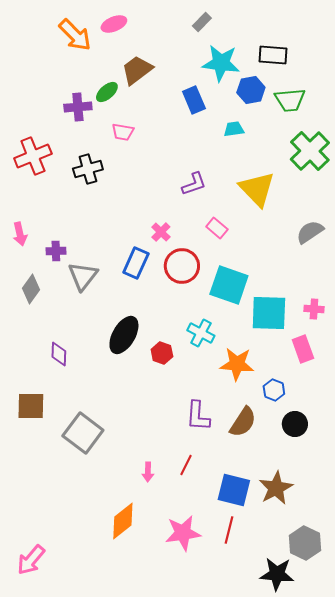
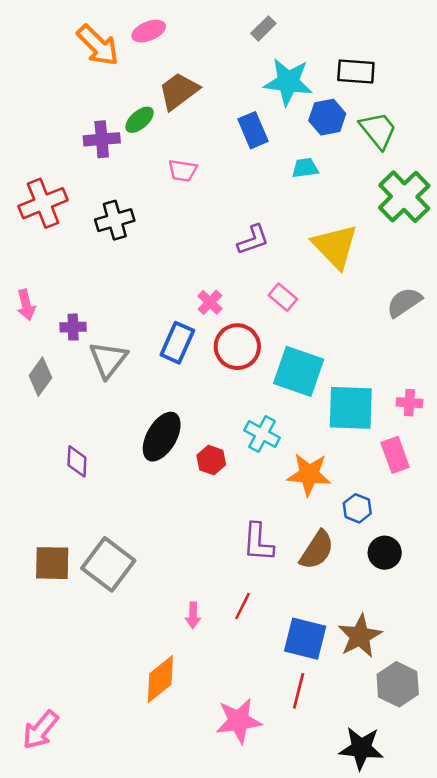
green trapezoid: (290, 100) -> (378, 130), turned -124
pink trapezoid: (123, 132) -> (183, 171), moved
brown square: (31, 406) -> (52, 563), moved
pink star: (183, 533) -> (239, 721), moved
gray hexagon: (305, 543) -> (398, 684), moved

